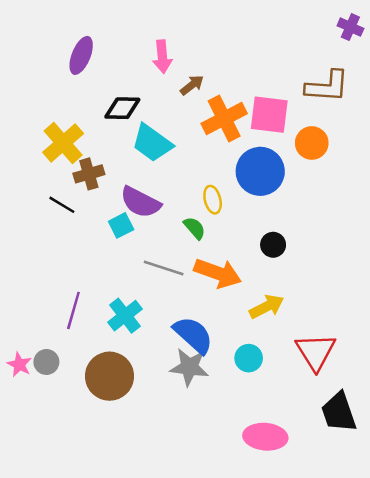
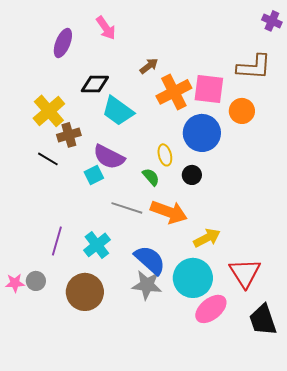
pink arrow: (162, 57) -> (106, 28), moved, turned -30
black circle: (273, 245) -> (192, 175), moved
cyan circle: (249, 358) -> (193, 278), size x1.8
pink star: (19, 365) -> (15, 283), turned -30
pink ellipse: (265, 437) -> (211, 309), moved, turned -44

